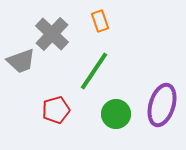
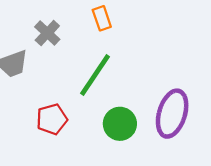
gray cross: (52, 34) -> (47, 33), size x0.7

